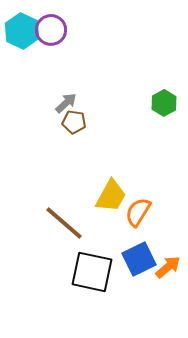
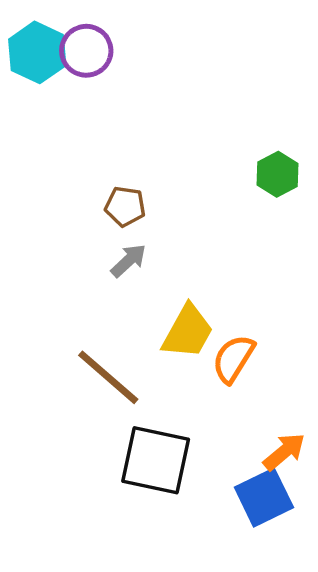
gray arrow: (66, 103) -> (129, 261), moved
blue square: (139, 259) -> (264, 497), moved

